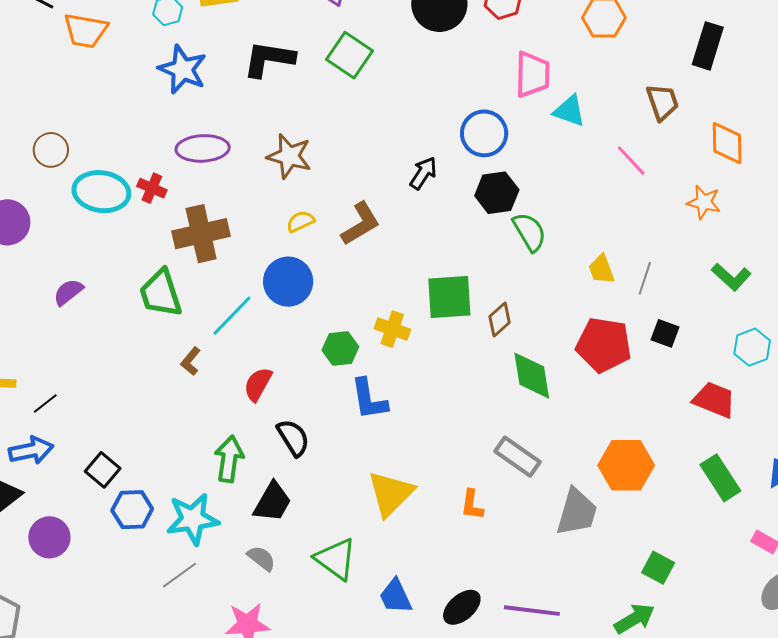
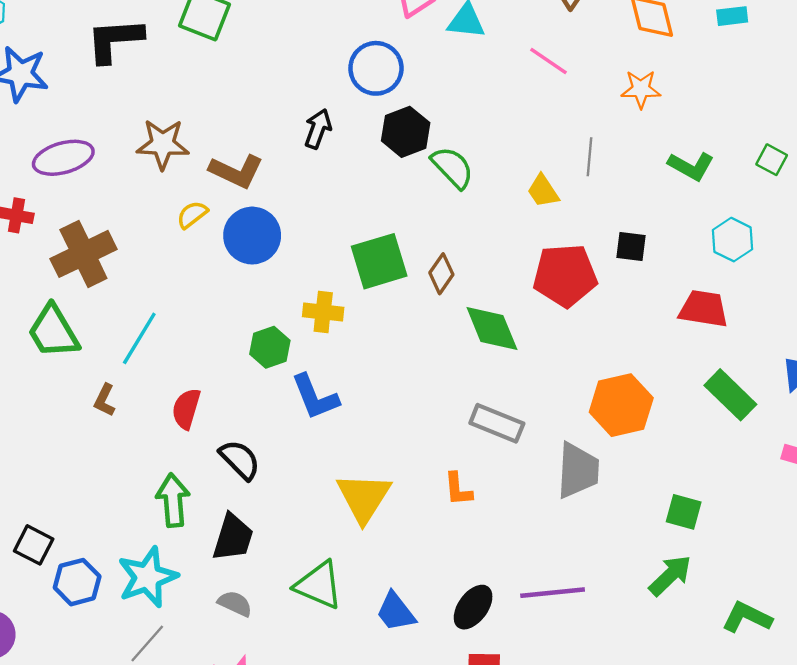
brown L-shape: (361, 224) -> (236, 171), moved, turned 69
gray line: (645, 278) -> (590, 157), moved
blue circle: (288, 282) -> (252, 236), moved

